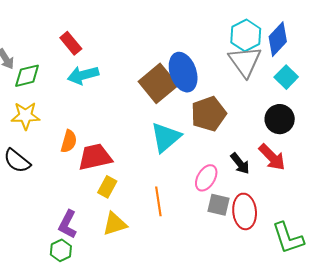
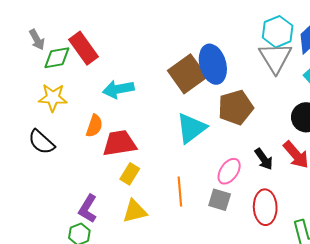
red rectangle: (71, 43) -> (84, 48), moved, size x1.4
cyan arrow: (83, 75) -> (118, 89), moved
gray square: (218, 205) -> (220, 200), moved

